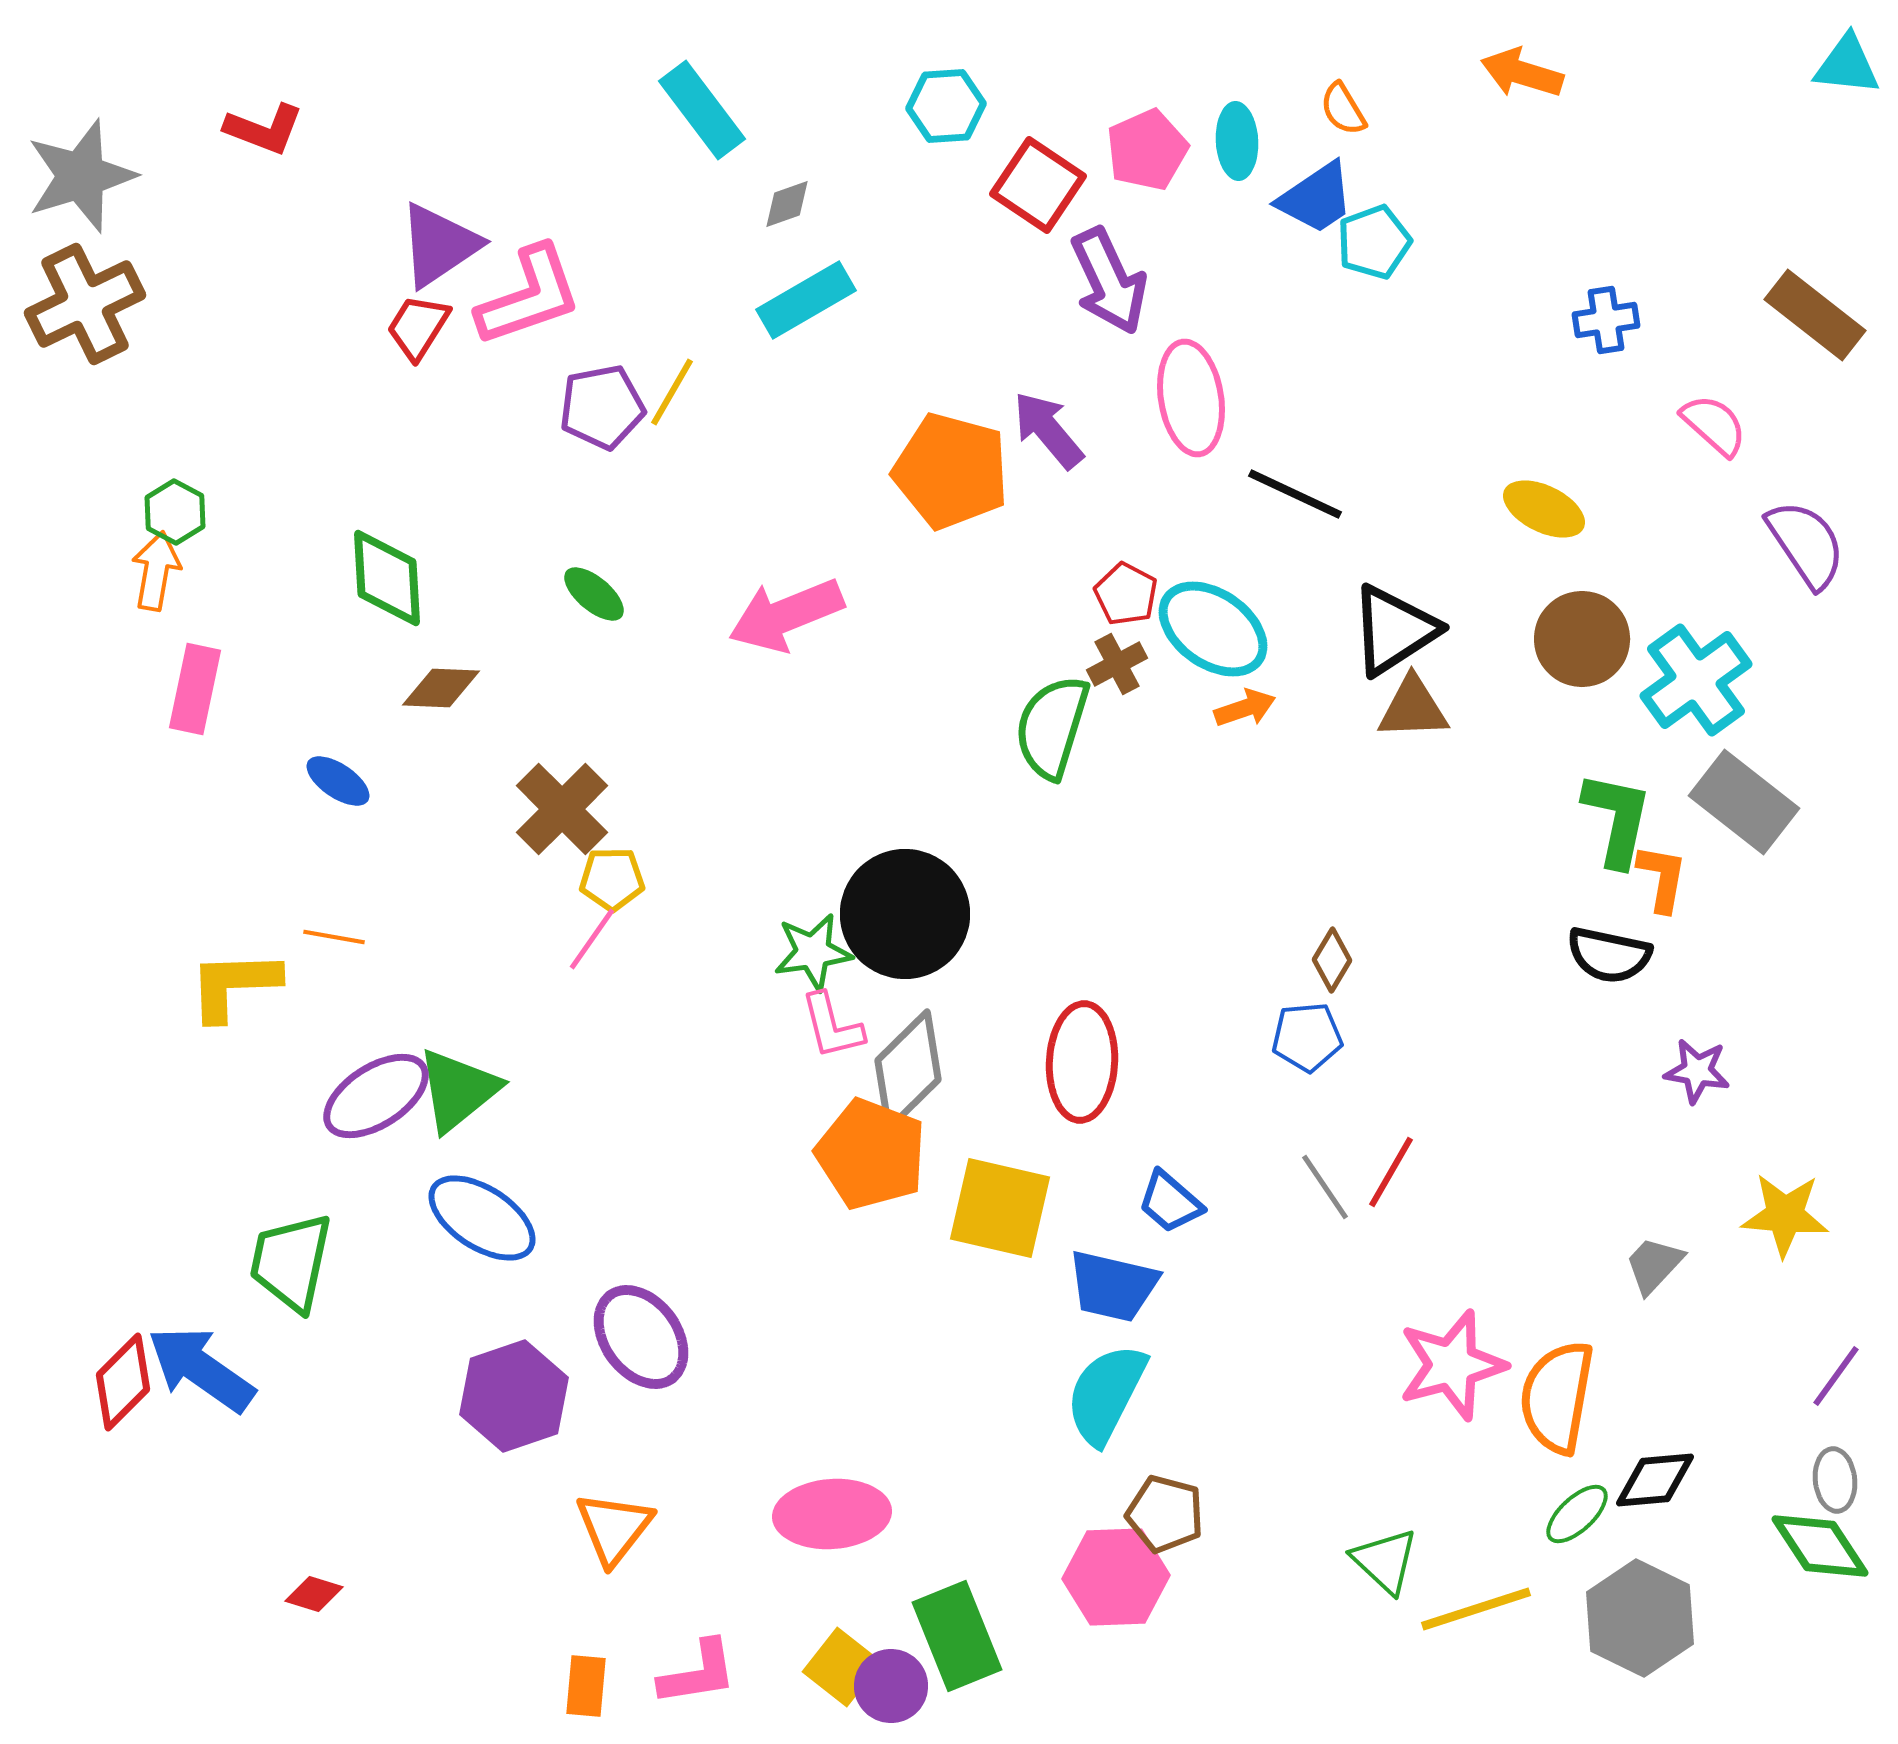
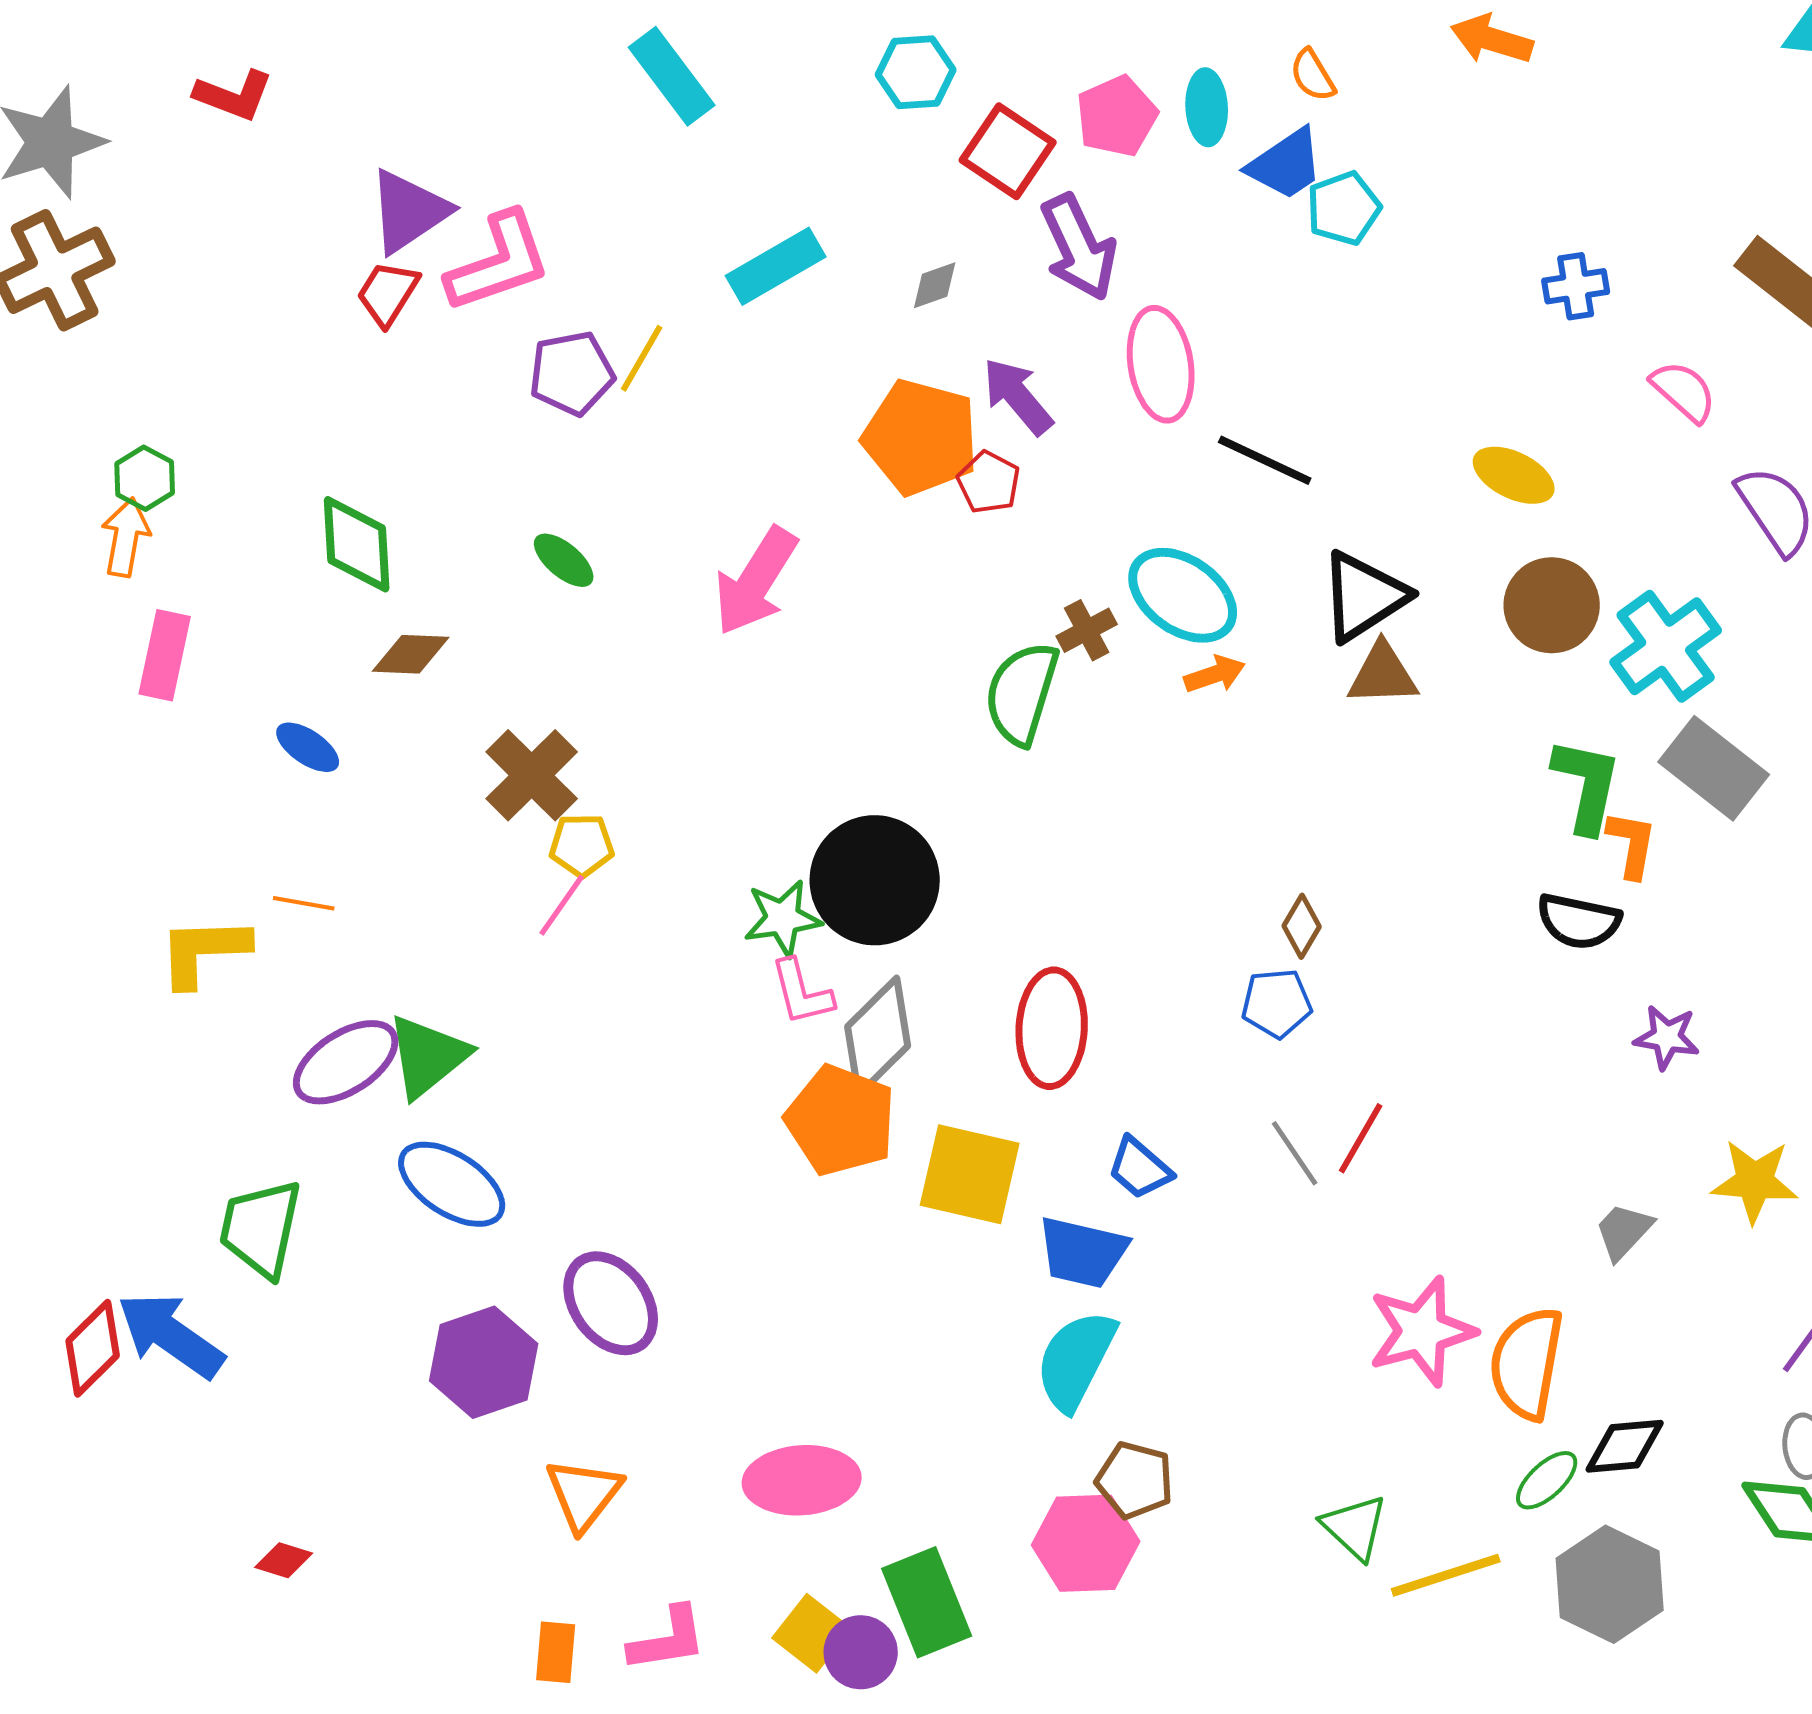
gray diamond: (787, 204) -> (935, 285), moved
red pentagon: (1126, 594) -> (989, 482), moved
pink arrow: (786, 615) -> (756, 581), turned -36

